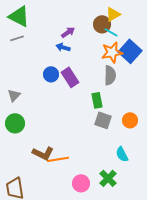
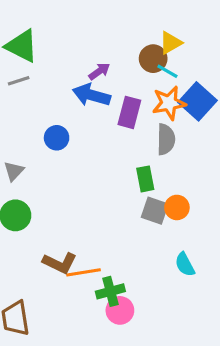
blue arrow: (63, 47) -> (91, 95), size x1.6
blue circle: (51, 74) -> (57, 138), moved
purple rectangle: (70, 77) -> (129, 112), moved, turned 48
orange circle: (130, 120) -> (177, 207), moved
green cross: (108, 178) -> (110, 291), moved, turned 30

